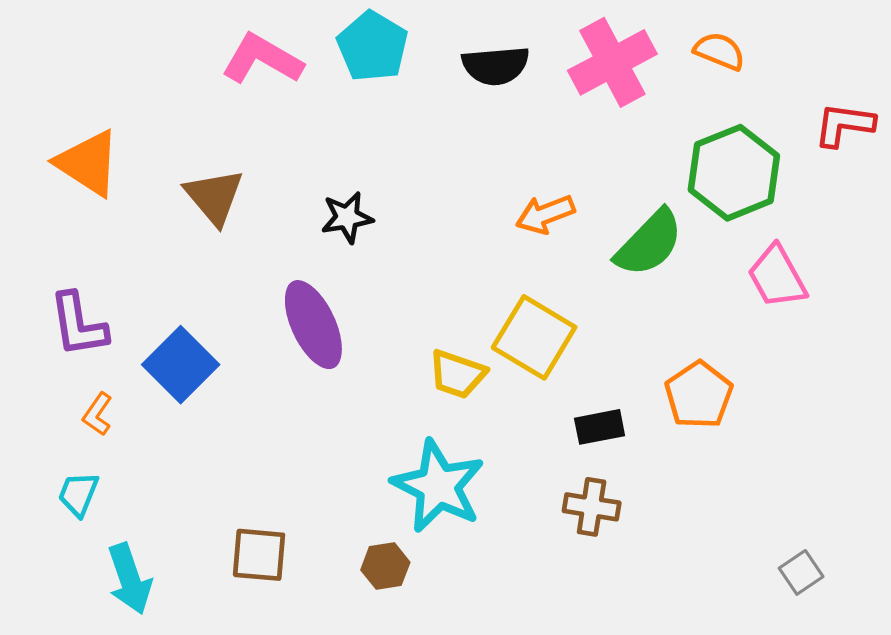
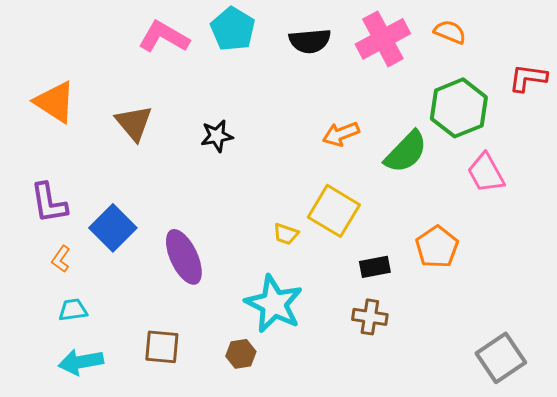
purple ellipse: (313, 325) -> (184, 257), moved
yellow trapezoid: (457, 374) -> (286, 234), size x0.7
cyan trapezoid: (78, 494) -> (73, 310), moved, turned 60
gray square: (801, 572) -> (501, 358), size x1.8
cyan arrow: (130, 579) -> (81, 362), turned 99

